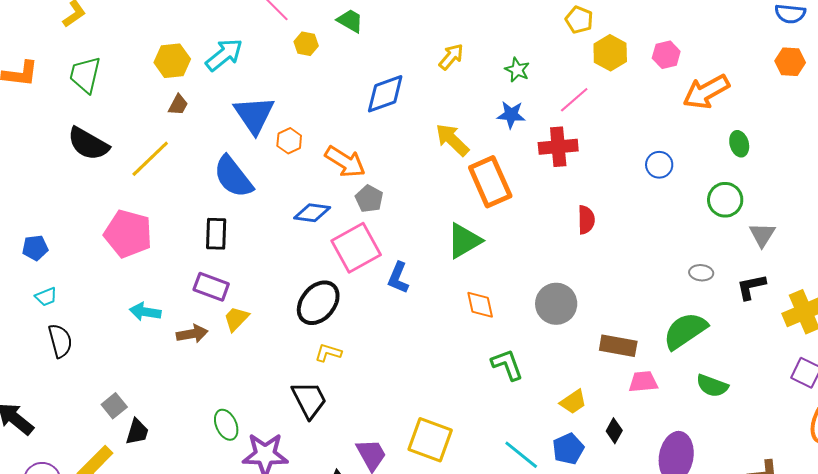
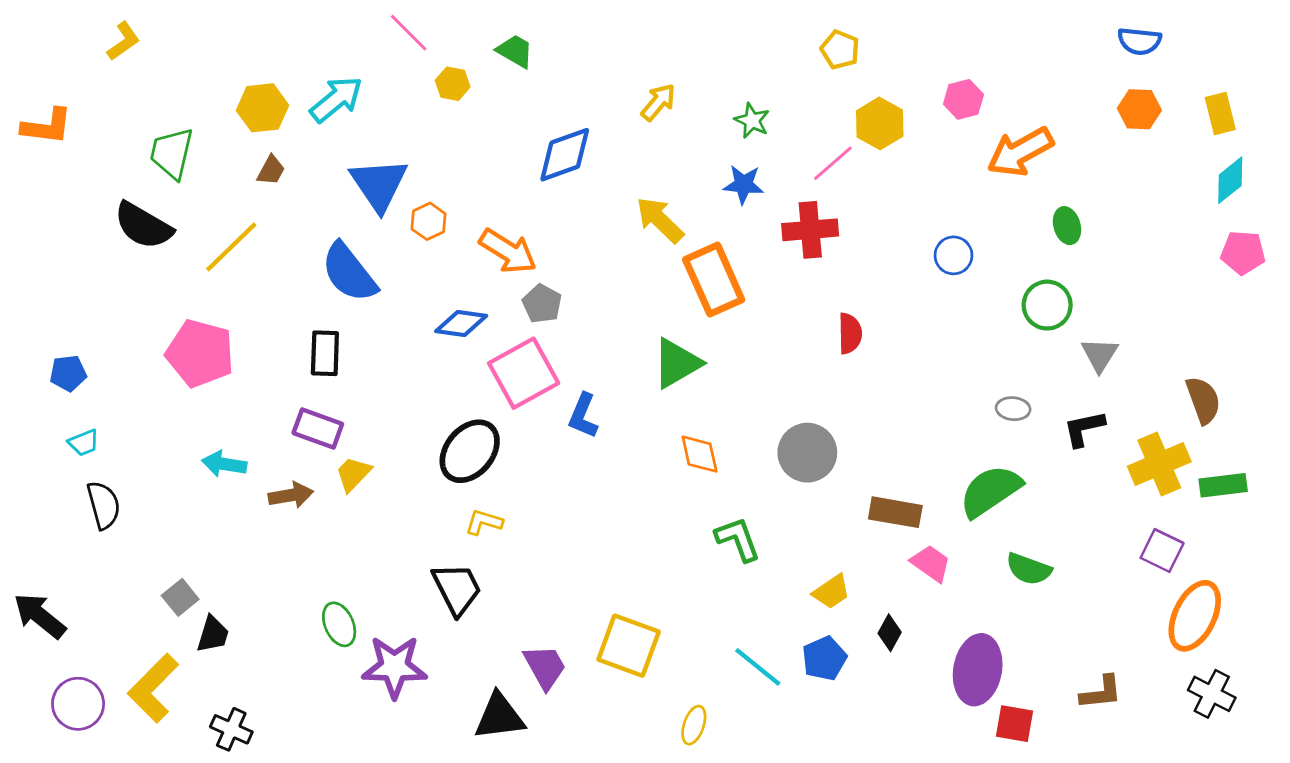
yellow hexagon: (610, 53) -> (880, 123), moved
green trapezoid: (85, 75) -> (172, 153), moved
pink trapezoid: (643, 382) -> (931, 563), turned 40

